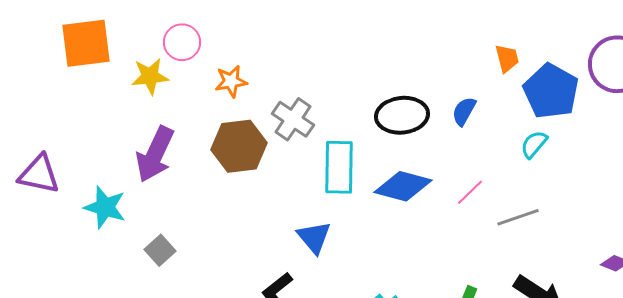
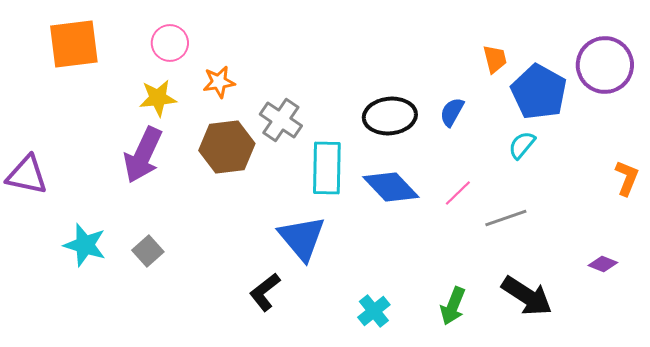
yellow star: (150, 76) -> (158, 98), moved
blue diamond: (403, 186) -> (391, 187), turned 32
cyan star: (105, 207) -> (85, 245), moved
blue triangle: (314, 237) -> (302, 238), size x1.4

